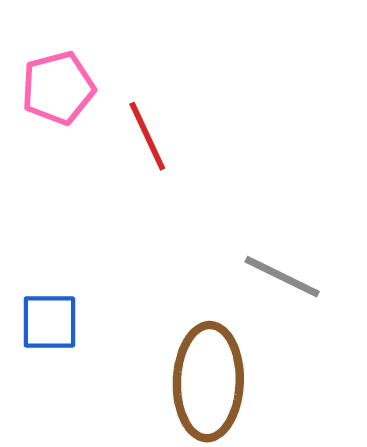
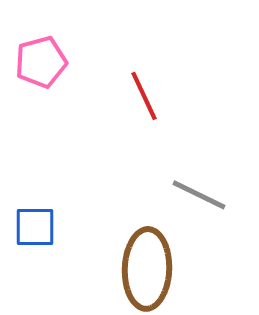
red line: (147, 136) -> (144, 96), moved

